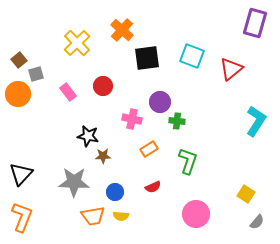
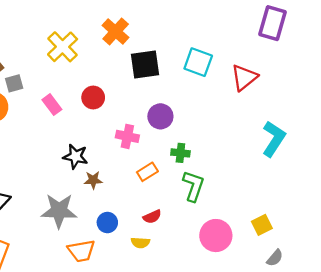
green cross: (177, 121) -> (180, 153), moved
yellow square: (246, 194) -> (262, 225), turned 30
pink circle: (196, 214) -> (216, 236), moved
yellow semicircle: (121, 216) -> (140, 243), moved

